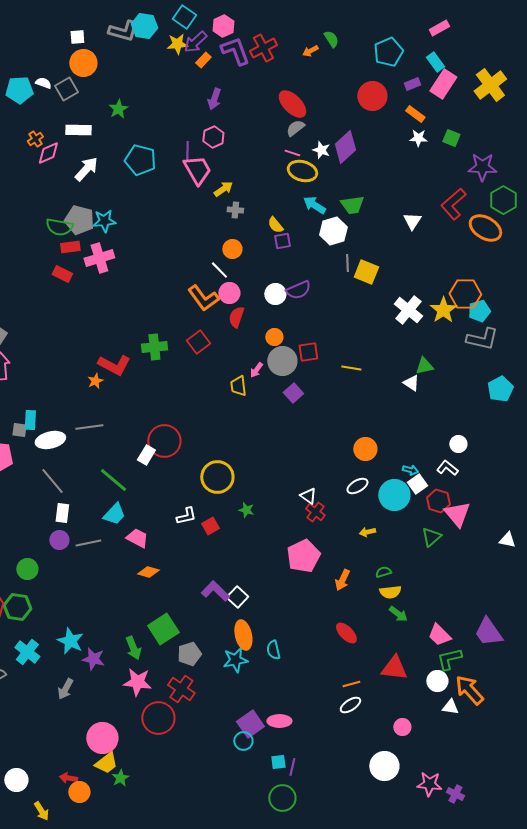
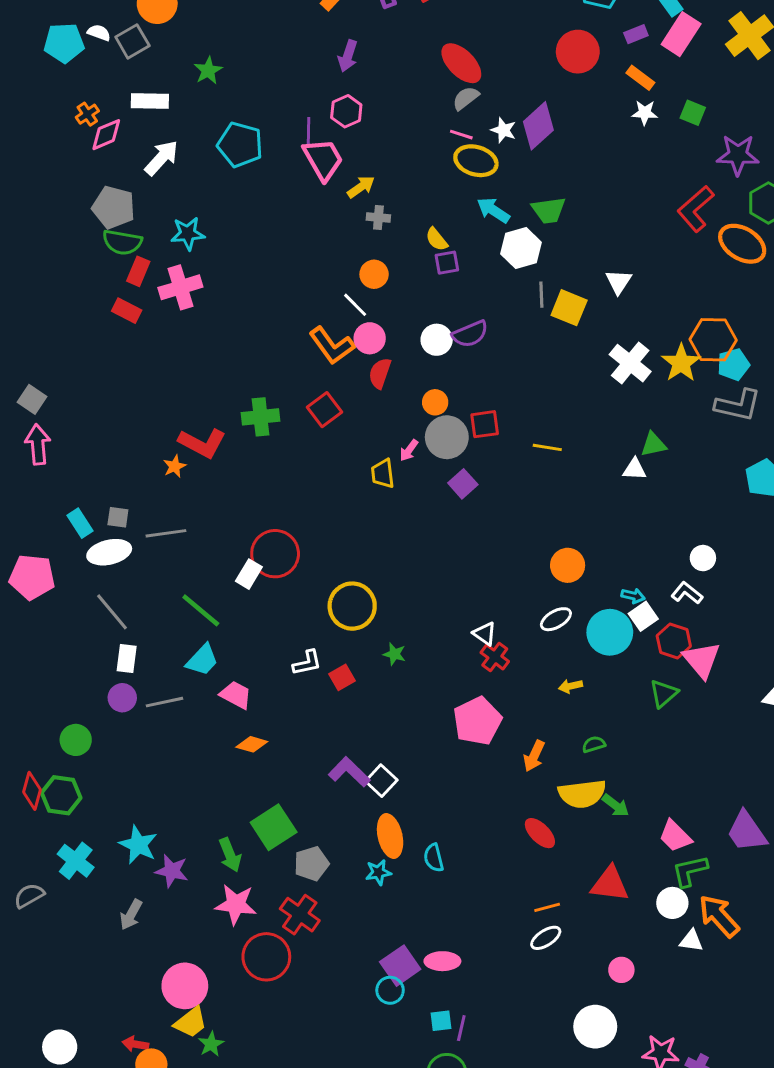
gray pentagon: (79, 220) -> (114, 207), moved
white triangle: (412, 221) -> (619, 282), moved
red rectangle: (70, 247) -> (138, 271), turned -60
white triangle: (411, 383) -> (635, 469), turned -30
cyan rectangle: (30, 420) -> (80, 523), turned -36
gray square: (19, 430) -> (118, 517), moved
yellow semicircle: (390, 592) -> (582, 794), moved, size x1.5
cyan star: (235, 660) -> (378, 872), size x0.7

